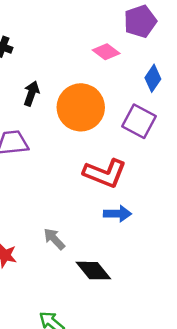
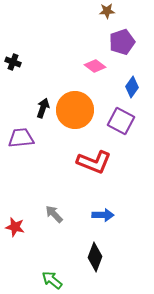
black arrow: (31, 93) -> (43, 108), moved
blue arrow: (117, 214) -> (103, 215), moved
black diamond: (93, 271) -> (95, 257), moved, turned 60

